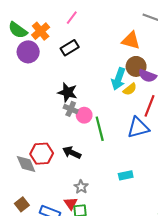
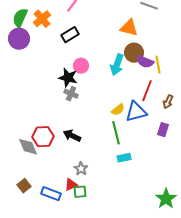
green semicircle: (18, 30) -> (20, 18), turned 78
purple circle: (28, 52) -> (19, 39), moved
yellow semicircle: (130, 89) -> (118, 110), moved
pink circle: (84, 115) -> (81, 66), moved
green line: (100, 129) -> (116, 133), moved
red triangle: (71, 203) -> (71, 185), turned 40

